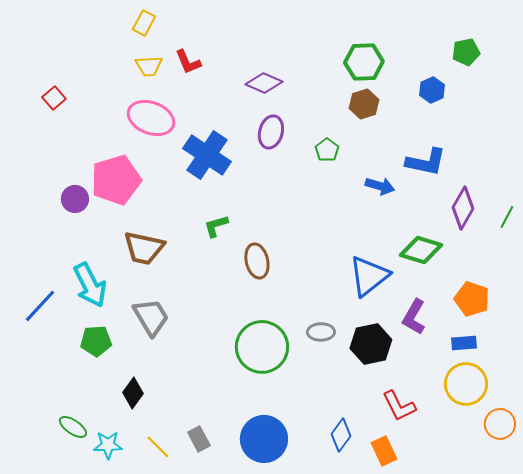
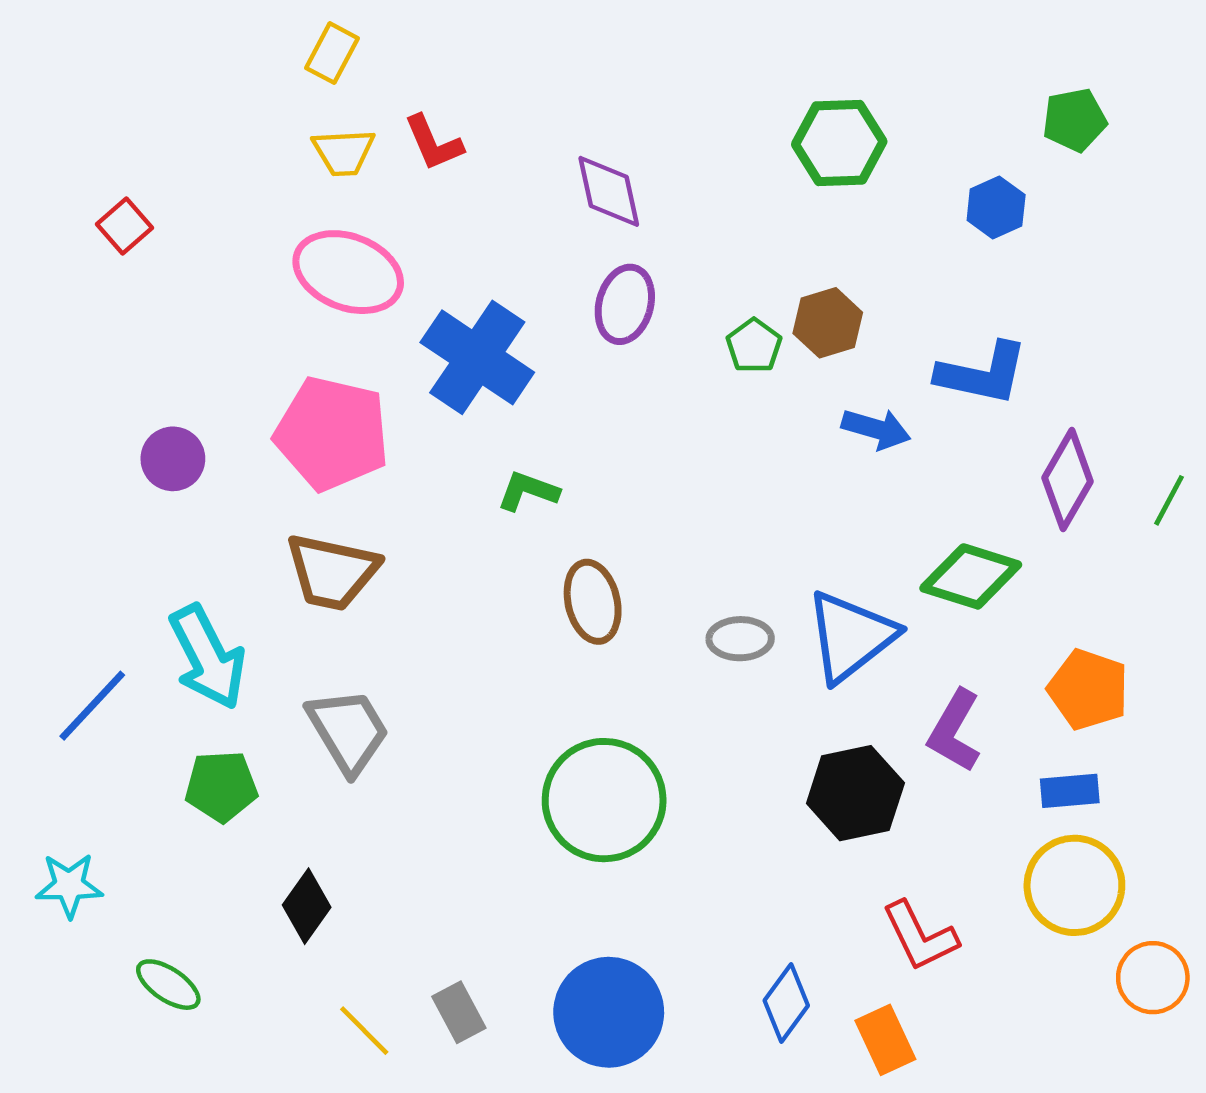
purple diamond: (264, 83) -> (609, 191), turned 54
brown hexagon: (364, 104) -> (828, 323), moved
pink pentagon: (116, 180) -> (332, 433), moved, turned 30
green L-shape: (216, 226) -> (528, 491), moved, turned 36
gray ellipse: (321, 332) -> (740, 639), moved
cyan star: (108, 445) -> (69, 885), moved

